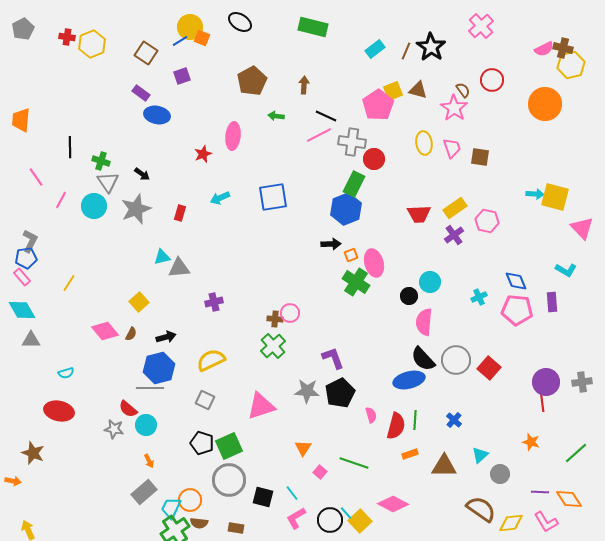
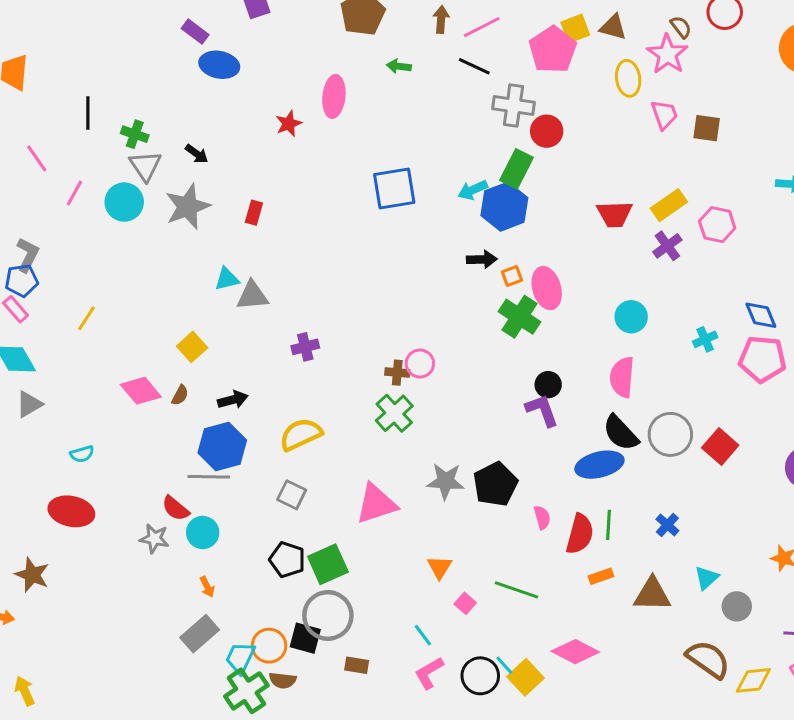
pink line: (319, 135) -> (482, 27), moved
yellow ellipse: (424, 143) -> (628, 78), moved
cyan arrow: (220, 198) -> (473, 190), moved
black circle: (409, 296) -> (548, 385), moved
gray triangle: (31, 340) -> (29, 404), turned -30
purple L-shape: (333, 358) -> (542, 410), moved
black square: (263, 497) -> (305, 638), moved
brown rectangle: (236, 528) -> (357, 665), moved

